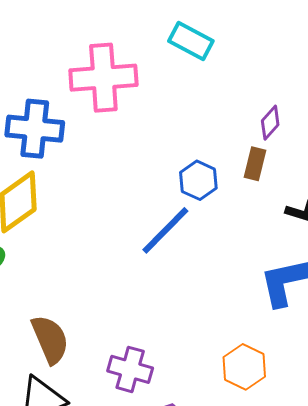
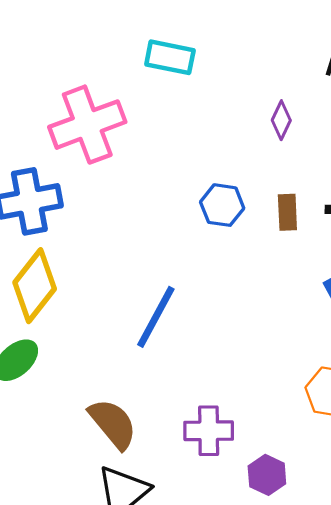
brown rectangle: (255, 164) -> (287, 212), moved
blue line: (165, 230) -> (156, 317), moved

